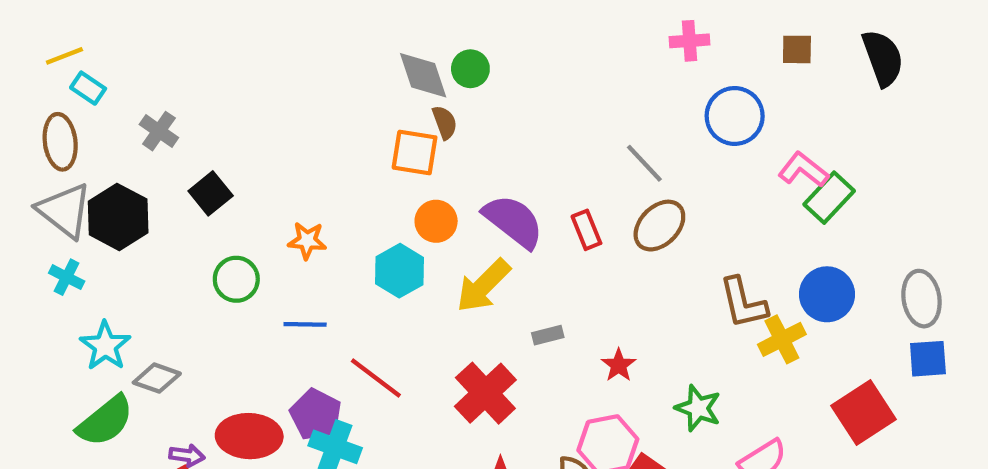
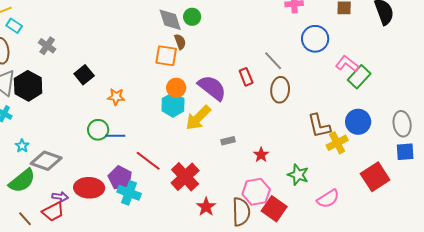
black square: (211, 193) -> (84, 75), moved
brown ellipse: (659, 226) -> (280, 90), turned -40
red rectangle: (586, 230) -> (246, 77), moved
cyan hexagon: (400, 271) -> (173, 105), moved
green circle: (236, 279) -> (98, 130), moved
cyan star: (105, 346) -> (22, 146), size x0.6
gray diamond: (157, 378) -> (46, 161), size x1.4
red cross: (485, 393) -> (185, 177), moved

